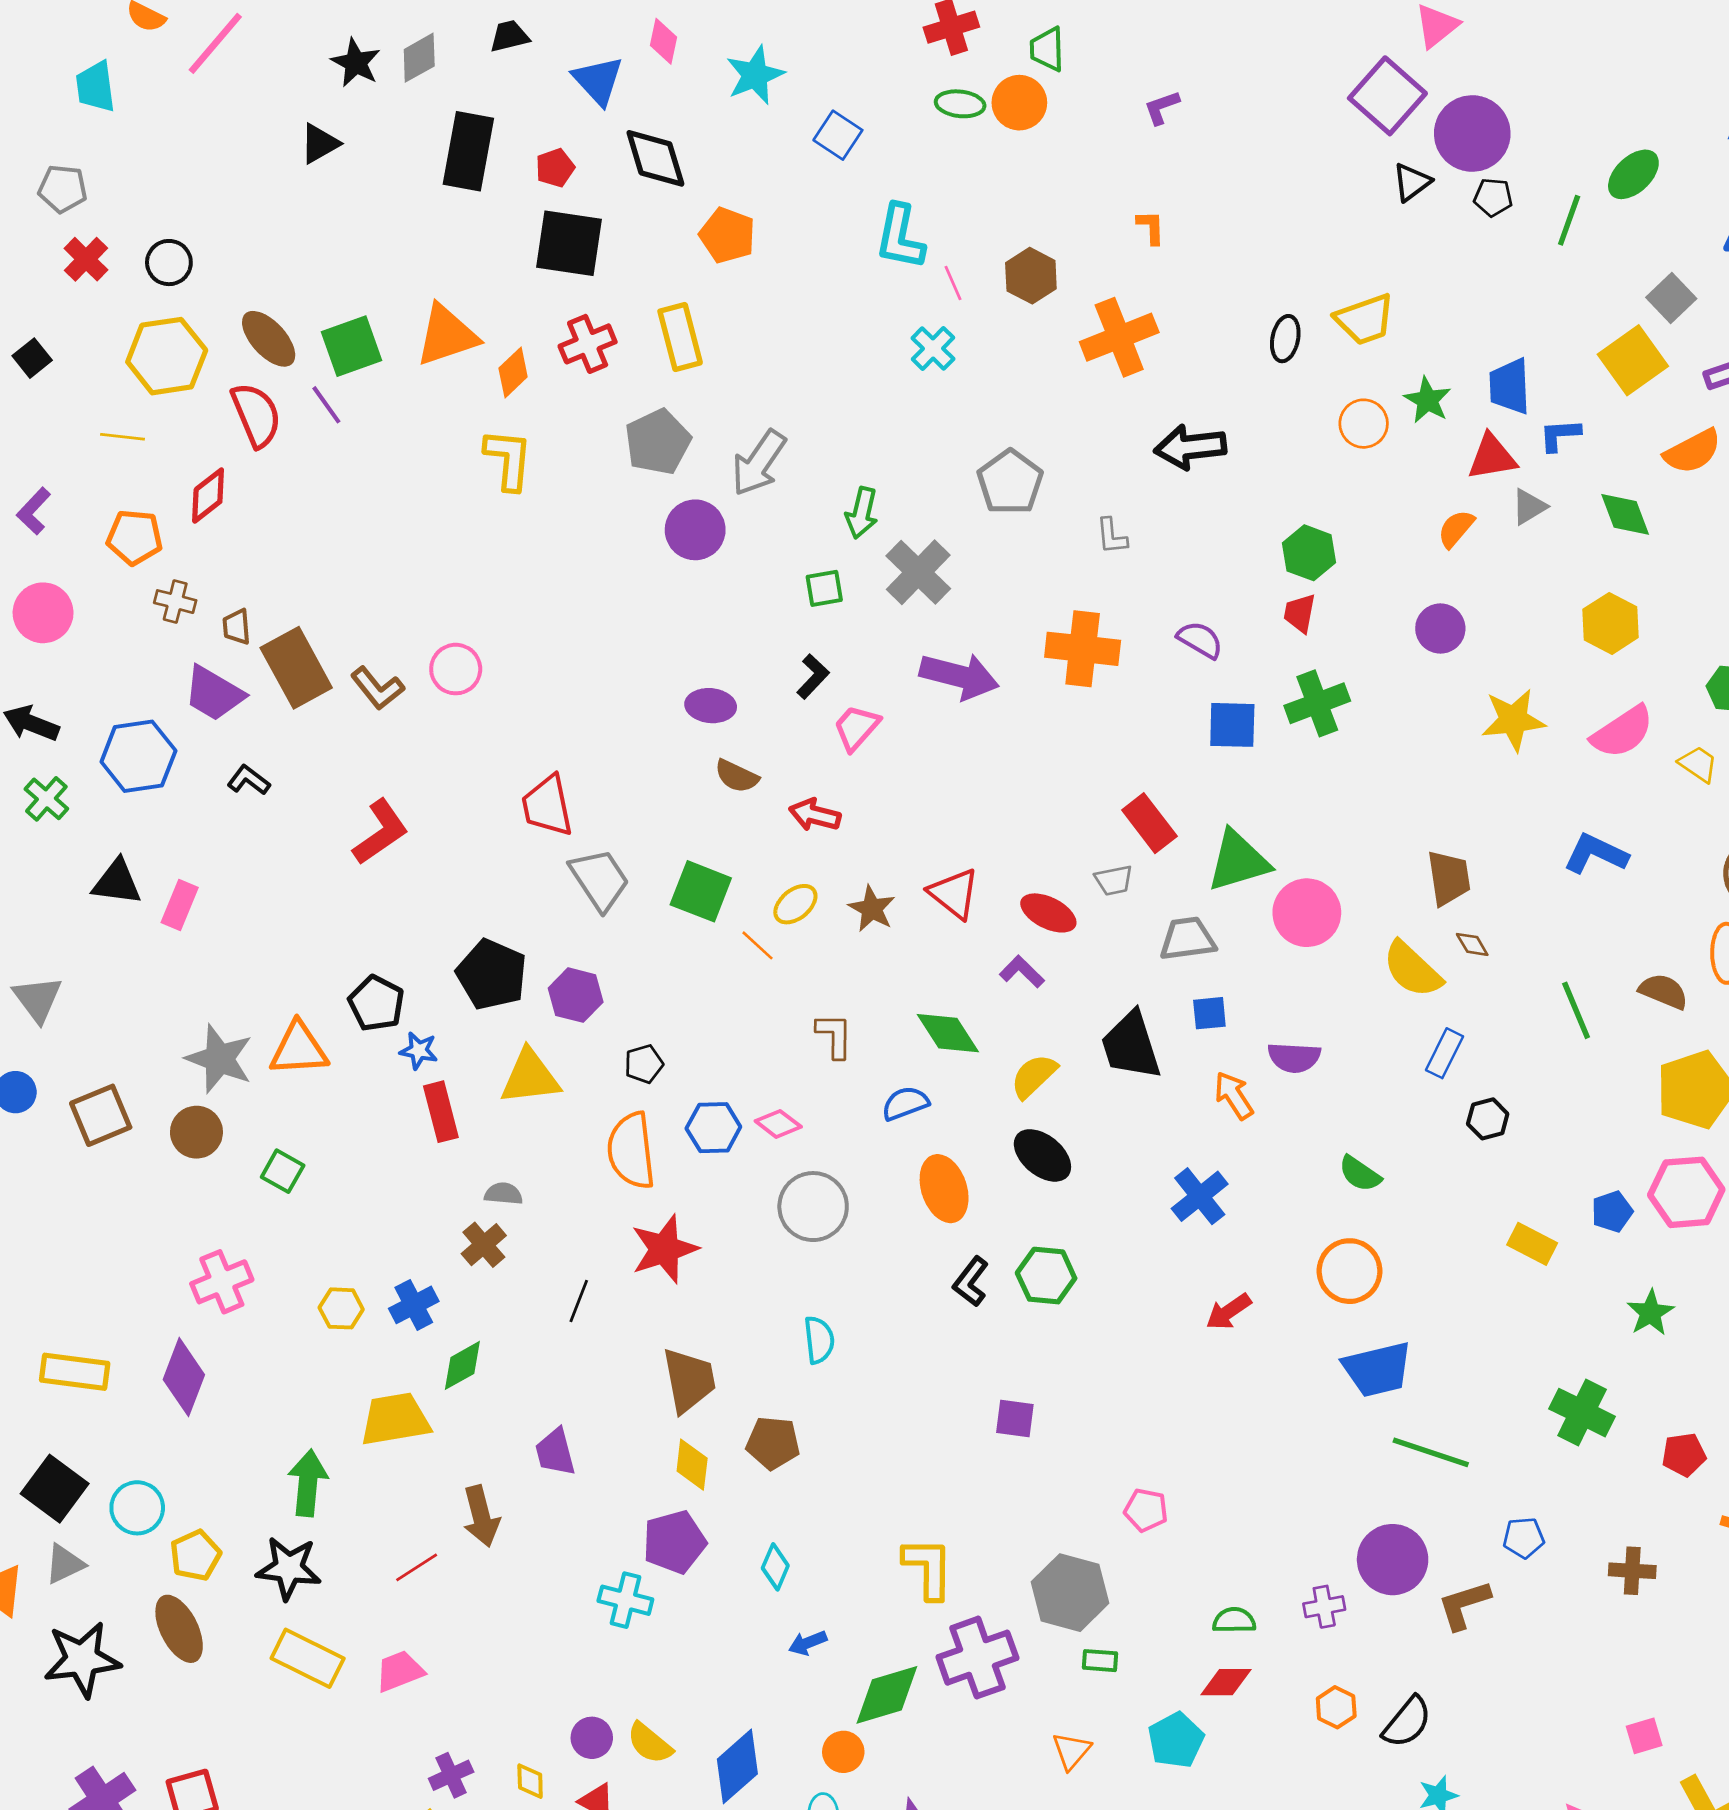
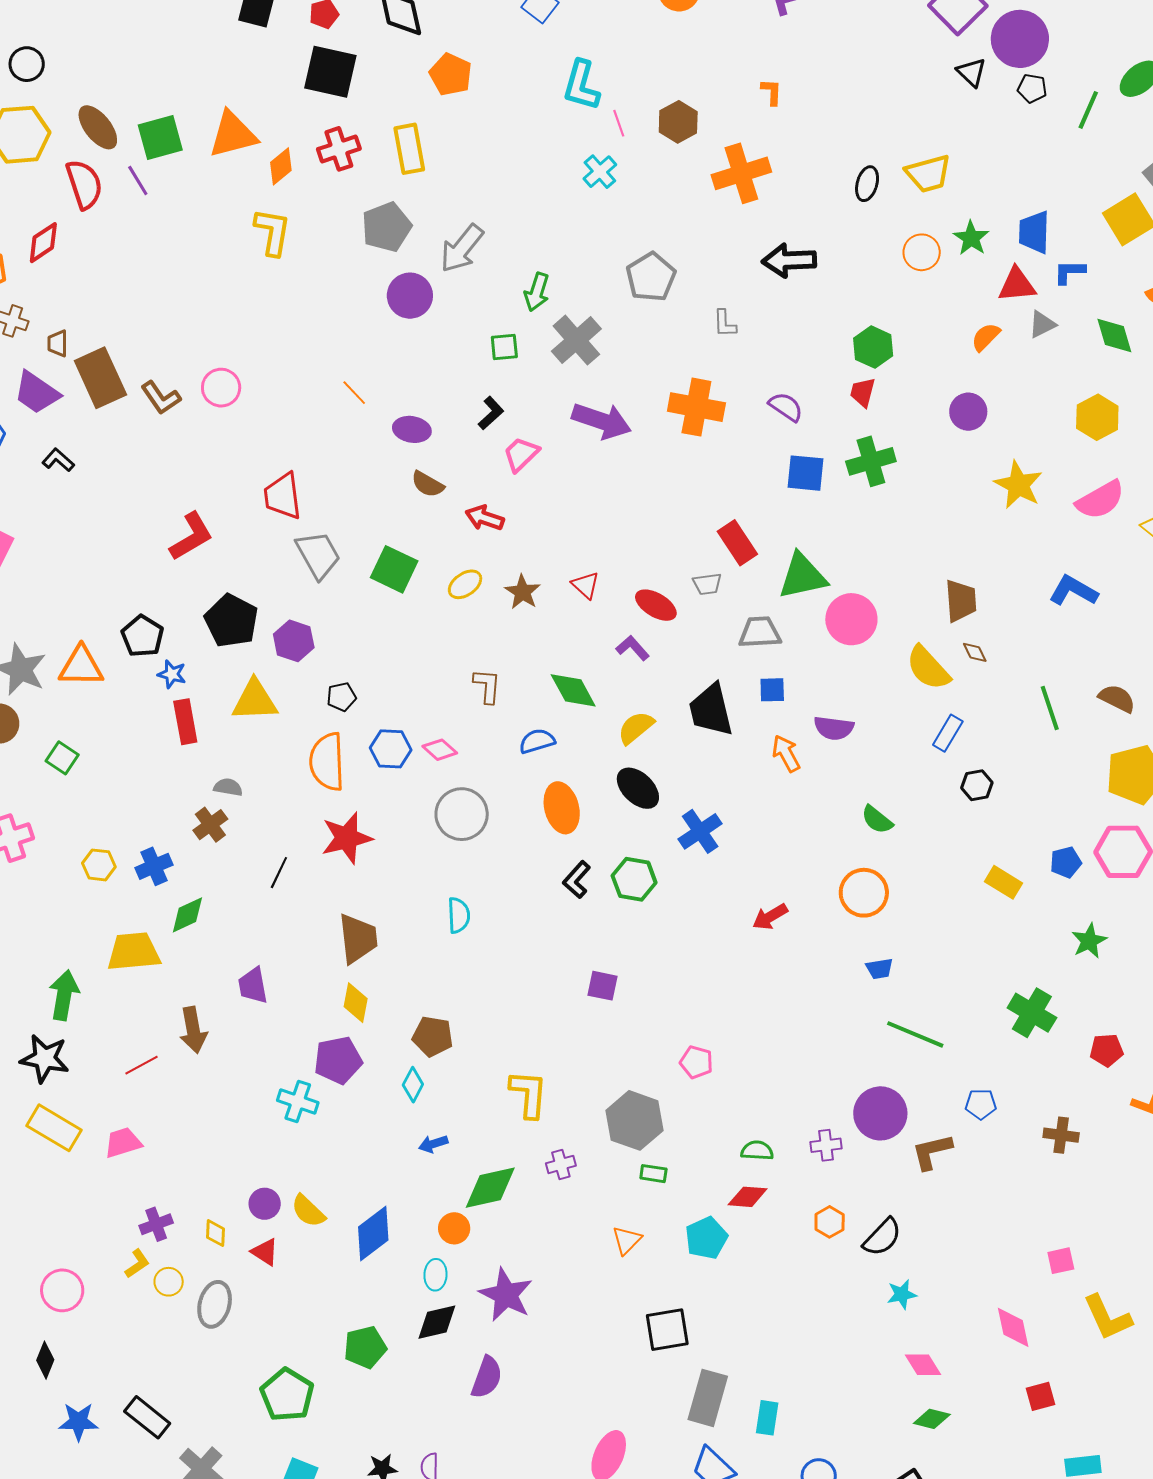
black triangle: (1412, 182) -> (971, 72), turned -44
yellow star: (1513, 720) -> (1018, 485), turned 30
red L-shape: (381, 832) -> (191, 536), moved
red triangle: (954, 894) -> (586, 585), size x0.7
orange line: (757, 945) -> (354, 393), moved
blue cross: (1200, 1196) -> (700, 831), moved
blue trapezoid: (1377, 1369) -> (879, 969), size x0.5
brown pentagon: (773, 1443) -> (433, 1036), moved
purple cross: (977, 1658) -> (561, 1164), size x0.5

